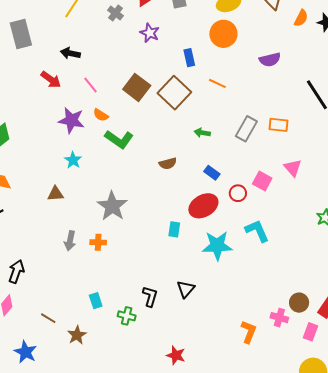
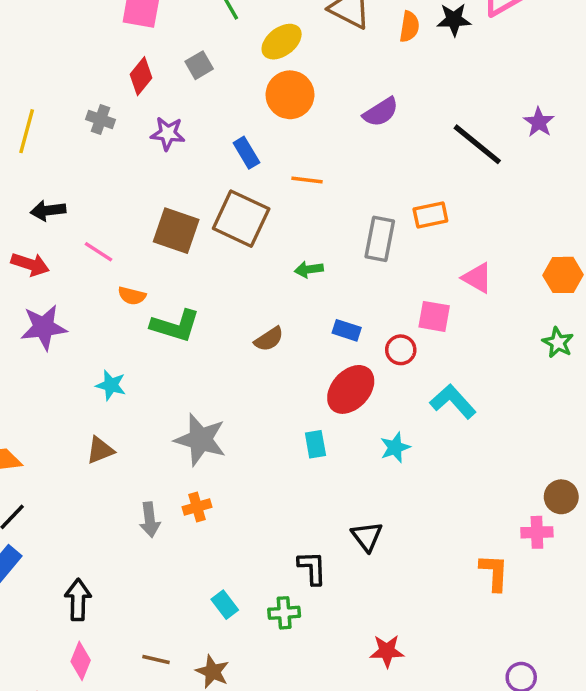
purple star: (71, 120) -> (44, 327), moved
cyan star: (217, 246) -> (395, 447), size x0.6

